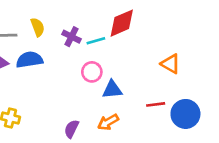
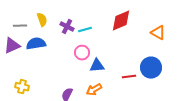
red diamond: (122, 23) -> (121, 21), moved
orange triangle: (171, 64) -> (158, 33), moved
blue circle: (185, 114) -> (151, 68), moved

